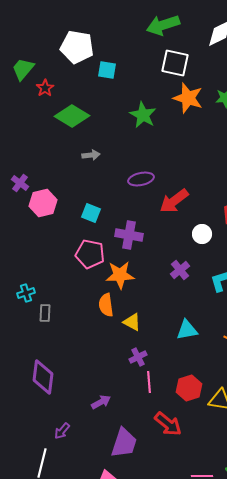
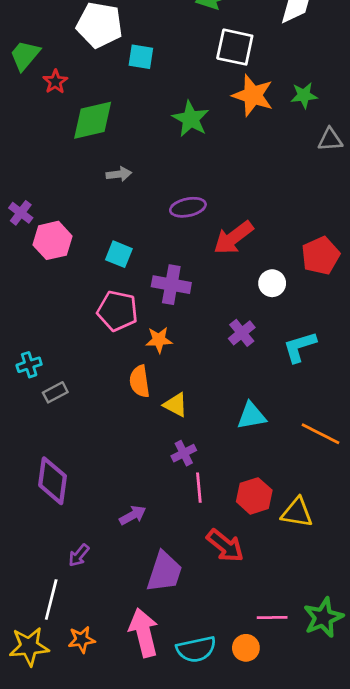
green diamond: (72, 116) -> (93, 120), turned -44
orange star: (120, 275) -> (159, 340), size x0.7
gray rectangle: (45, 313) -> (55, 392), turned 60

